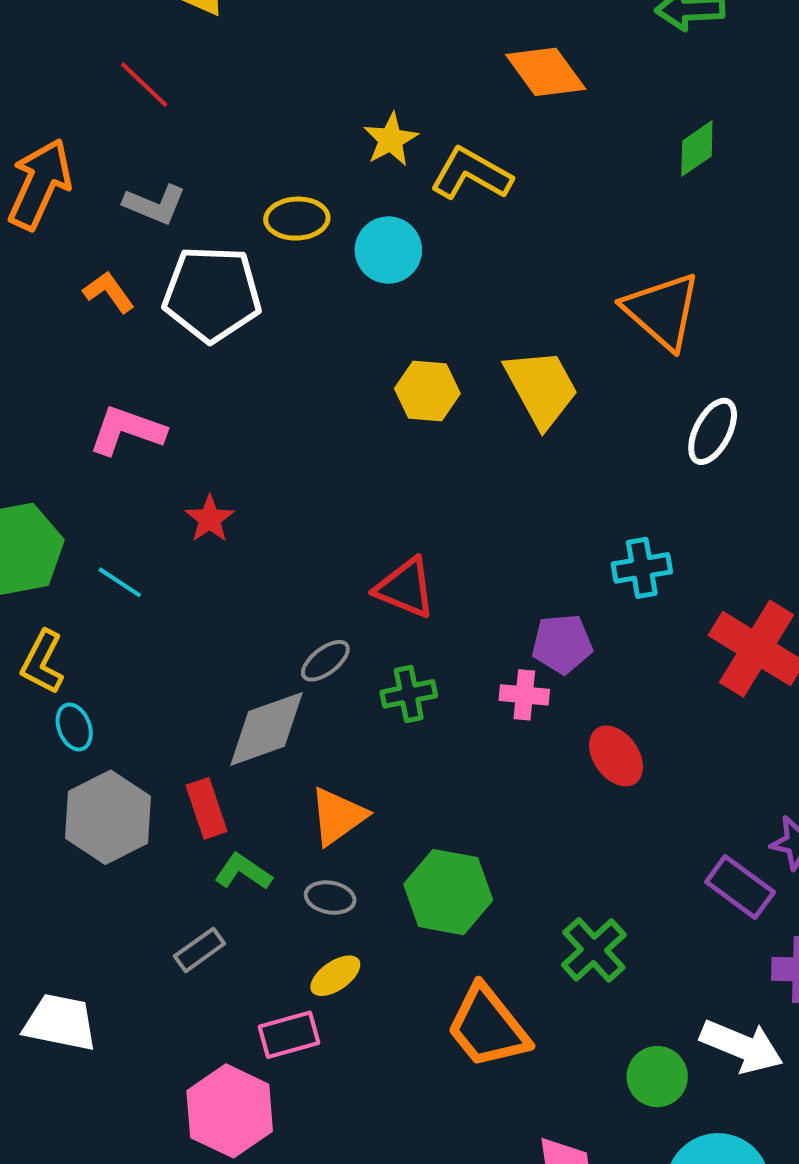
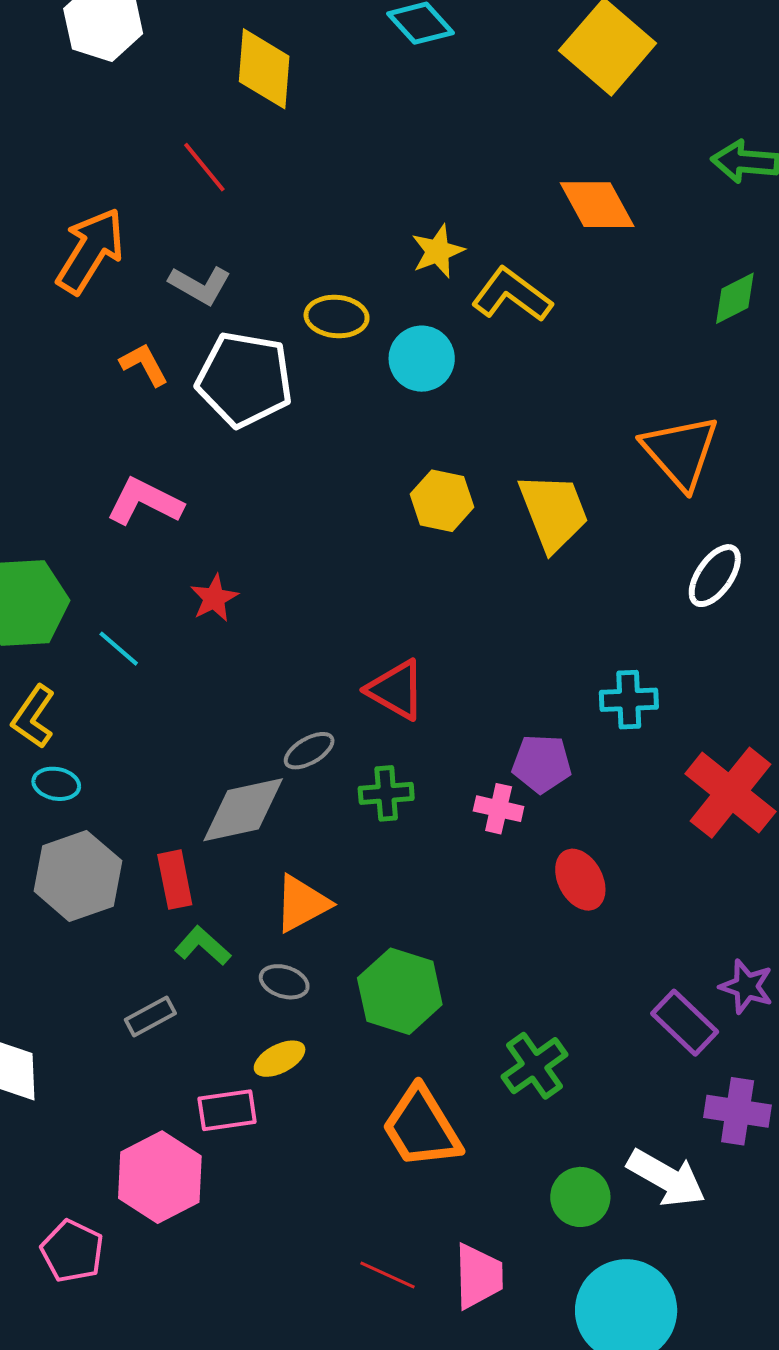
cyan ellipse: (74, 727) -> (56, 784), turned -66

